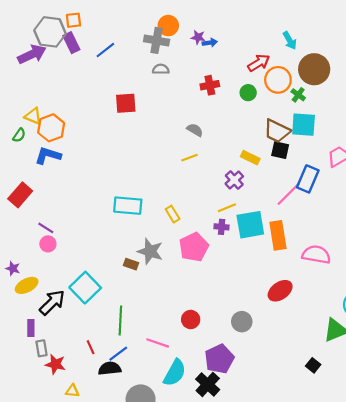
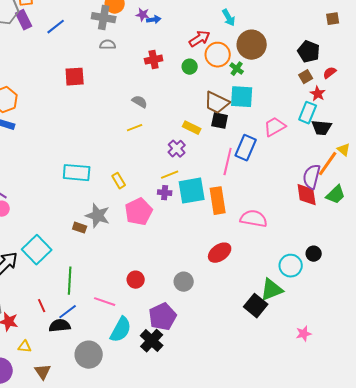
pink line: (289, 194) -> (228, 162), turned -32
black square: (313, 365) -> (256, 306), moved, size x1.6

